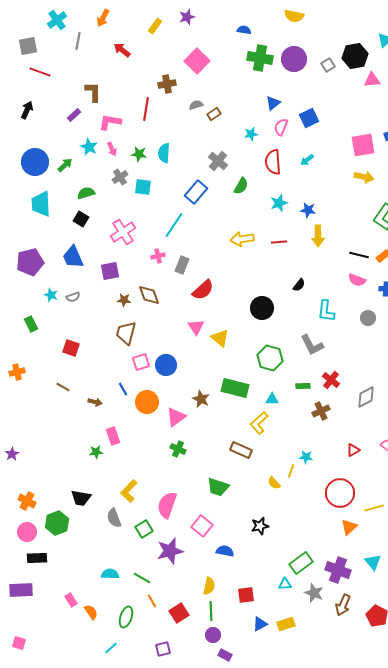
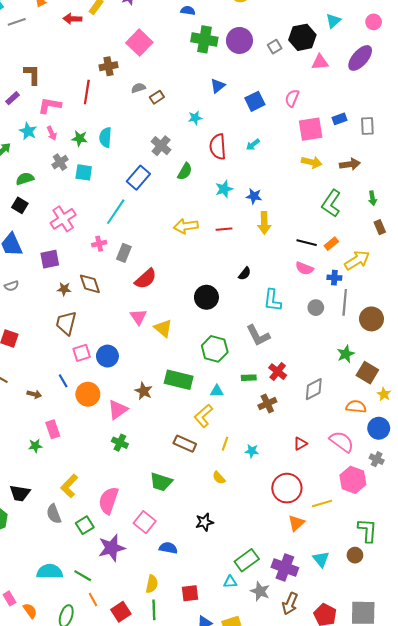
gray line: (78, 41) -> (17, 22), turned 60
red arrow: (122, 50) -> (72, 19), moved, turned -36
pink semicircle: (281, 127) -> (292, 98), moved
yellow line: (291, 471) -> (225, 444), moved
cyan semicircle: (110, 574) -> (50, 572), size x1.4

